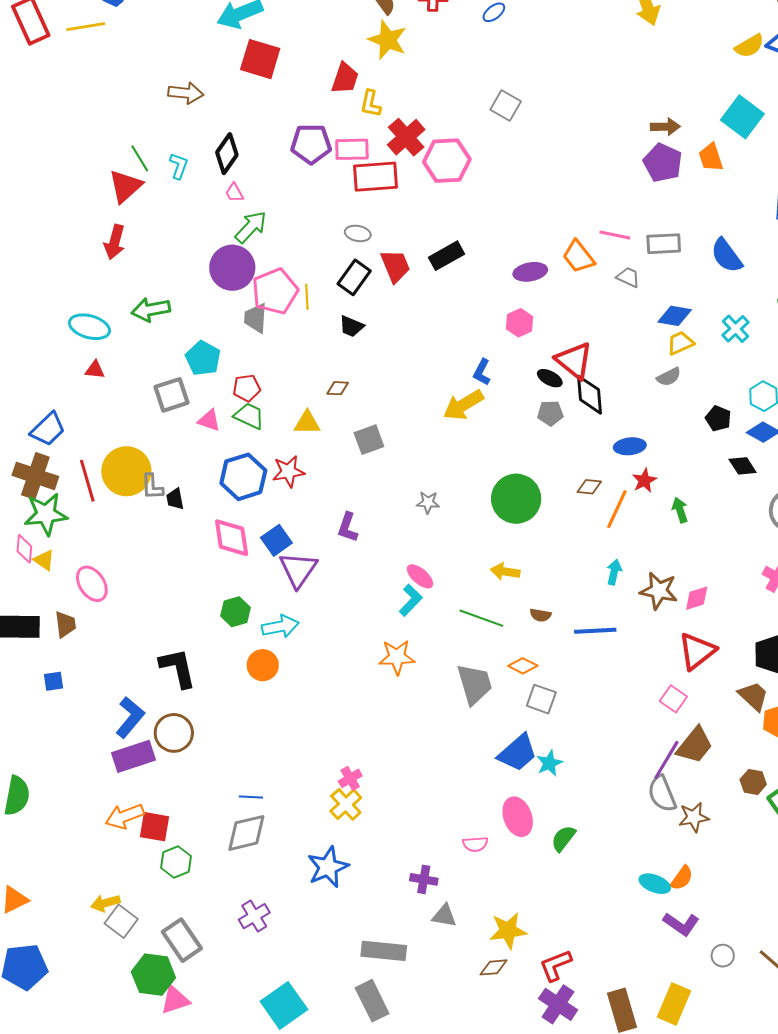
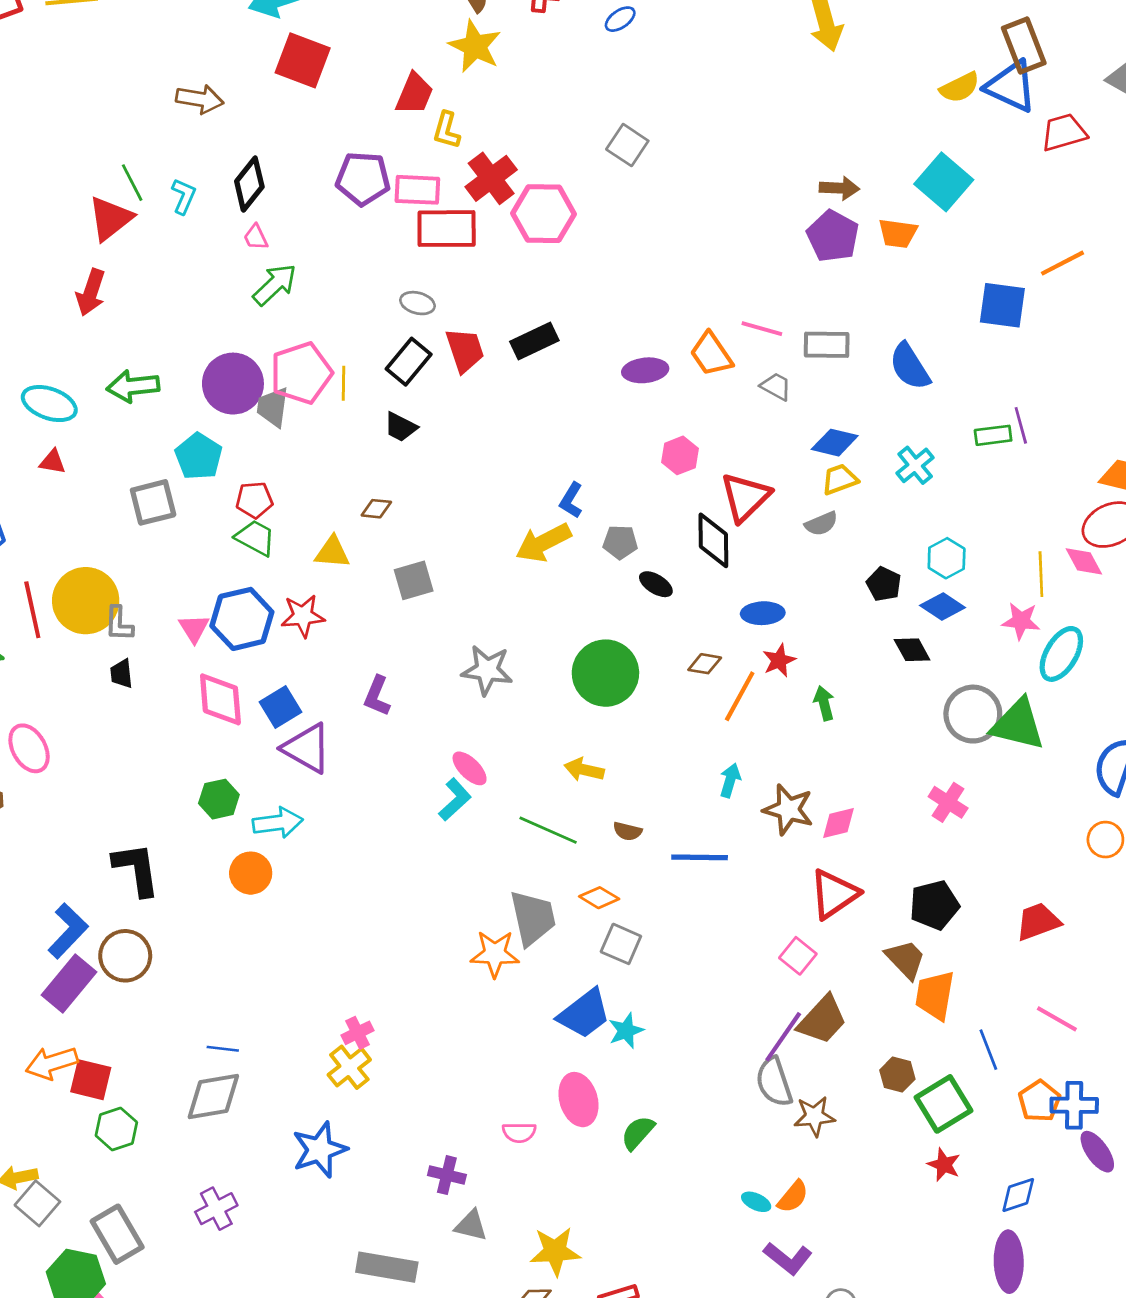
orange trapezoid: (711, 157) -> (898, 233), turned -68
purple circle: (232, 268) -> (233, 384), moved
pink hexagon: (520, 323) -> (680, 455), moved
red triangle: (574, 360) -> (745, 497), moved, turned 33
black ellipse: (550, 378) -> (656, 584), moved
gray pentagon: (550, 413) -> (620, 542), moved
pink triangle: (209, 420) -> (194, 628), moved, turned 35
black trapezoid: (175, 499) -> (121, 674), moved
gray star: (428, 502) -> (487, 670), size x1.6
purple triangle: (298, 570) -> (307, 748), turned -39
orange star: (397, 657) -> (495, 954), moved
purple rectangle: (133, 756) -> (69, 984), turned -36
cyan ellipse: (655, 884) -> (756, 1202), size x0.7

